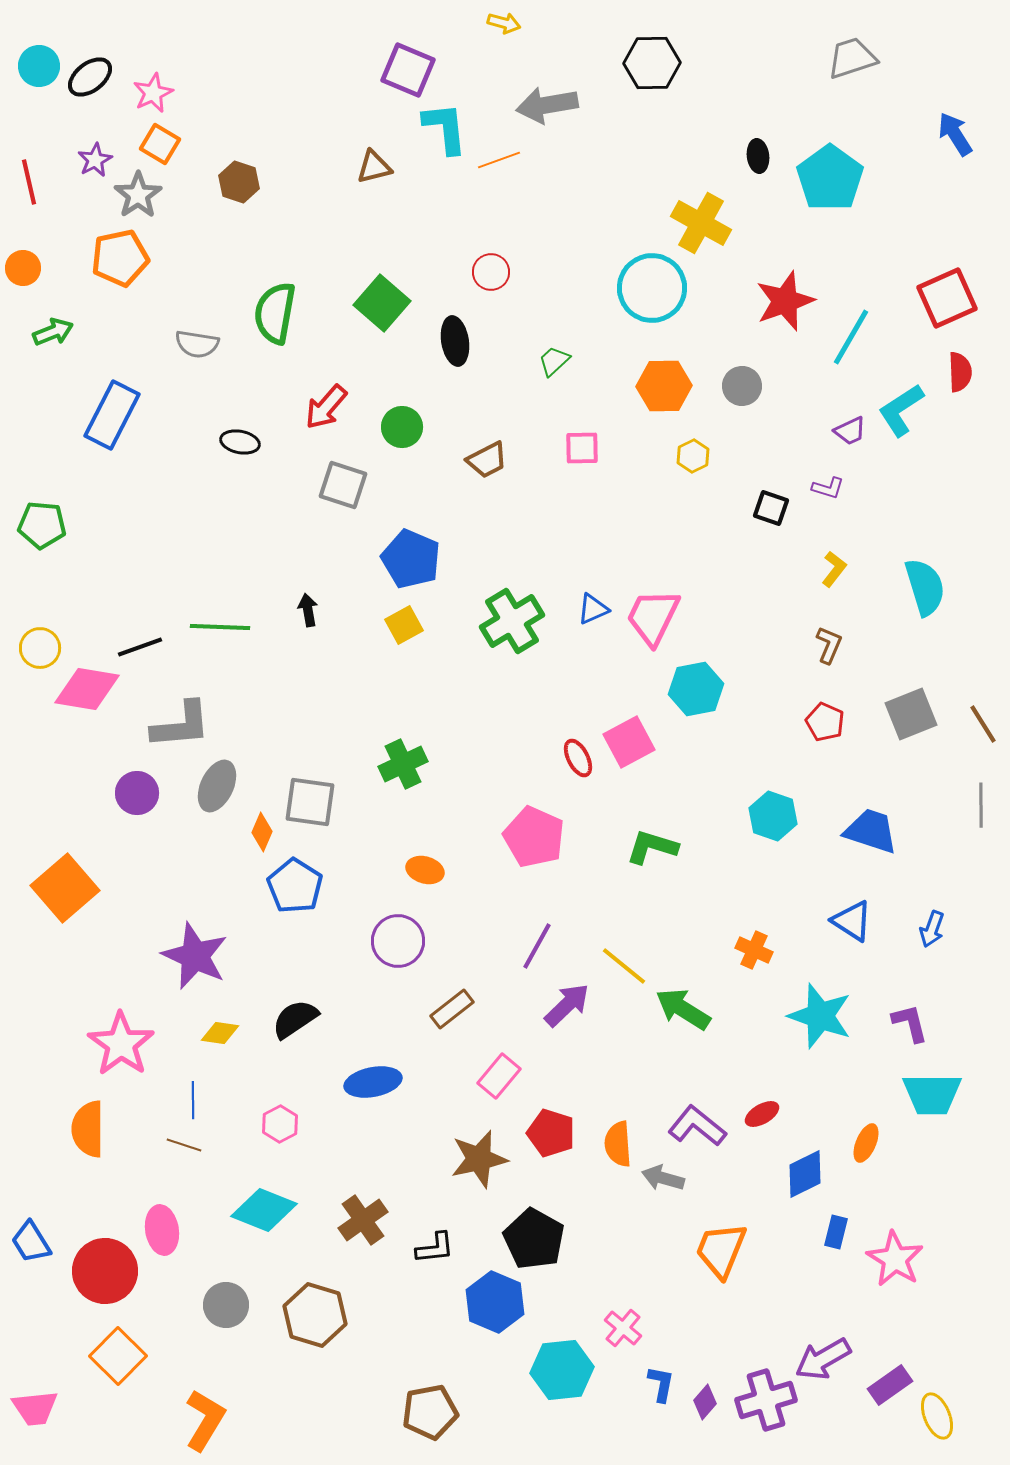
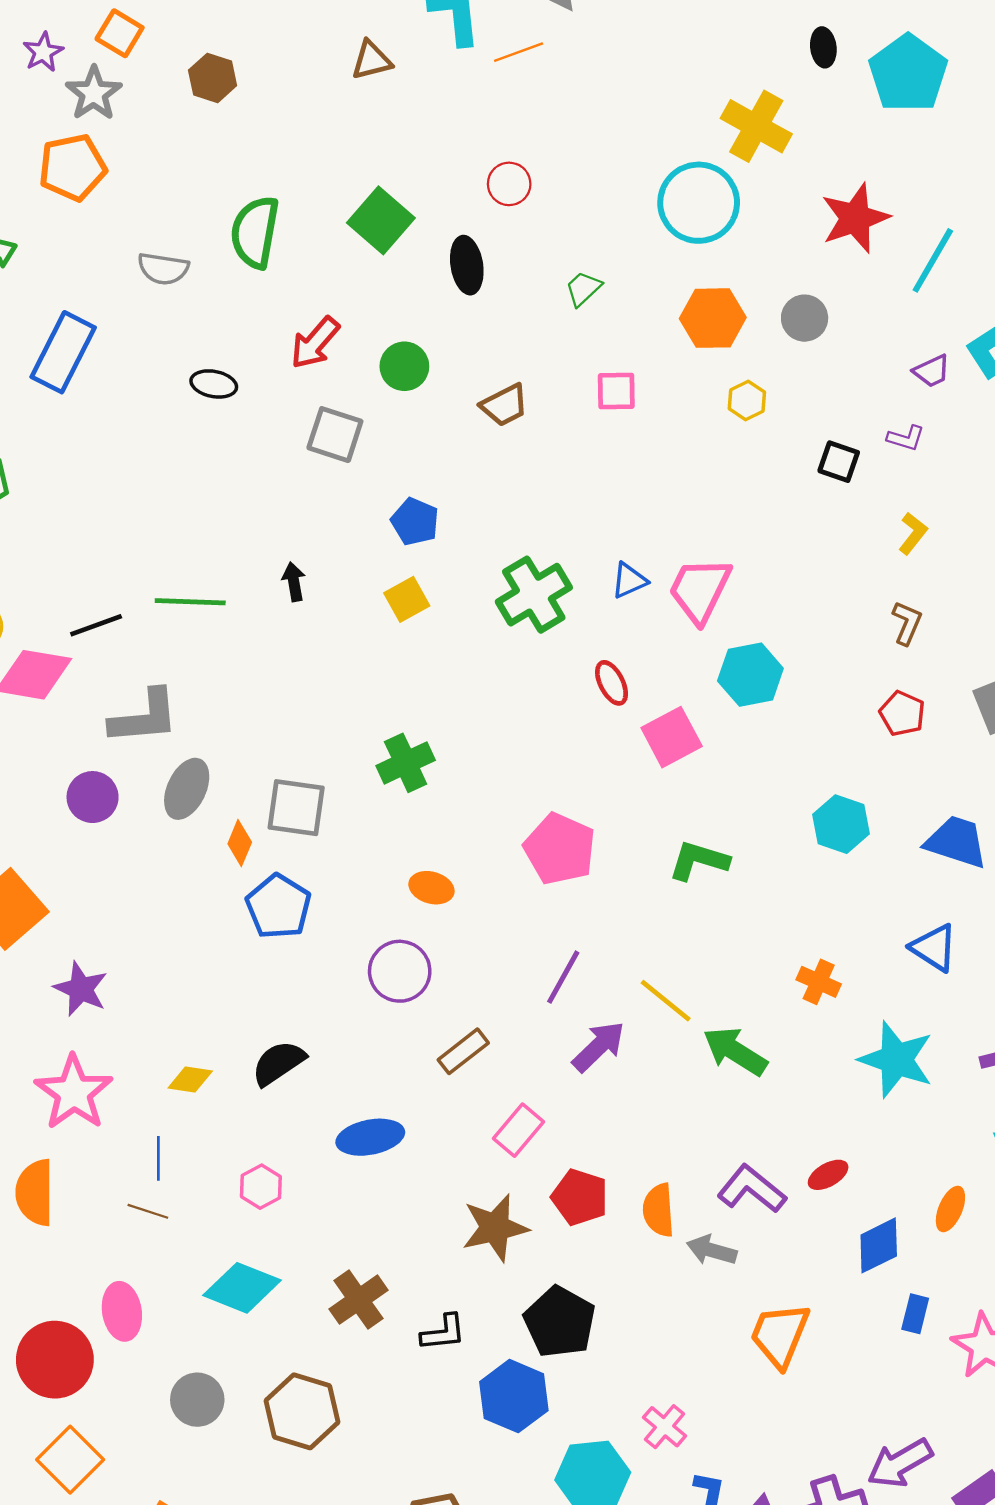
blue pentagon: (411, 559) -> (415, 522), size x0.7
red ellipse: (578, 758) -> (612, 683), moved
purple star: (195, 956) -> (81, 989), moved, size x0.7

